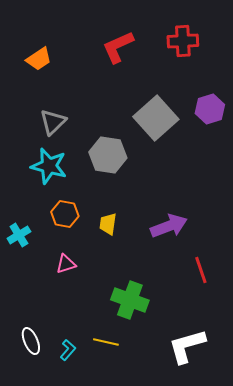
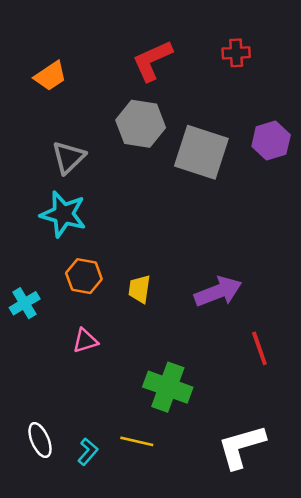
red cross: (183, 41) -> (236, 53), size x0.7
gray square: (156, 118) -> (201, 152), turned -30
gray hexagon: (108, 155) -> (141, 124), moved

